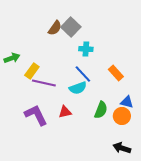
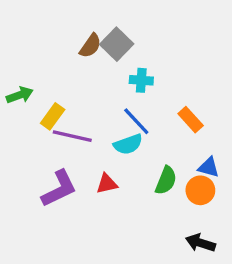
purple L-shape: (36, 115) -> (59, 189), turned 90

